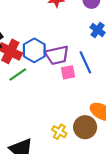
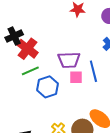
blue hexagon: (34, 50) -> (48, 87), moved

